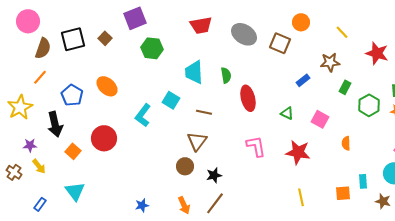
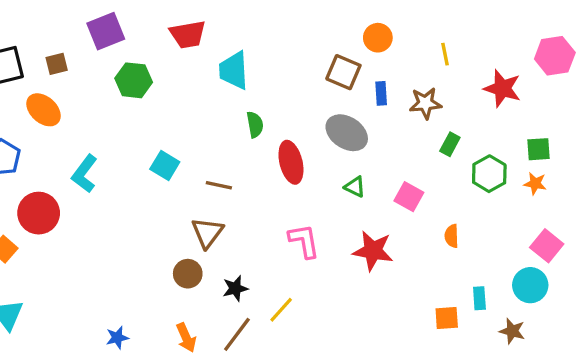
red trapezoid: (201, 25) -> (188, 34), moved
yellow line: (342, 32) -> (445, 54), turned 32
gray ellipse: (244, 34) -> (347, 133), moved
brown square: (105, 38) -> (57, 64), turned 32
cyan trapezoid: (194, 72) -> (234, 70), moved
blue rectangle: (303, 80) -> (381, 93), moved, turned -56
orange ellipse: (107, 86) -> (44, 110), moved
cyan L-shape: (143, 115) -> (84, 174), moved
red circle: (104, 138) -> (39, 213), moved
yellow line: (301, 197) -> (281, 310), moved, turned 54

